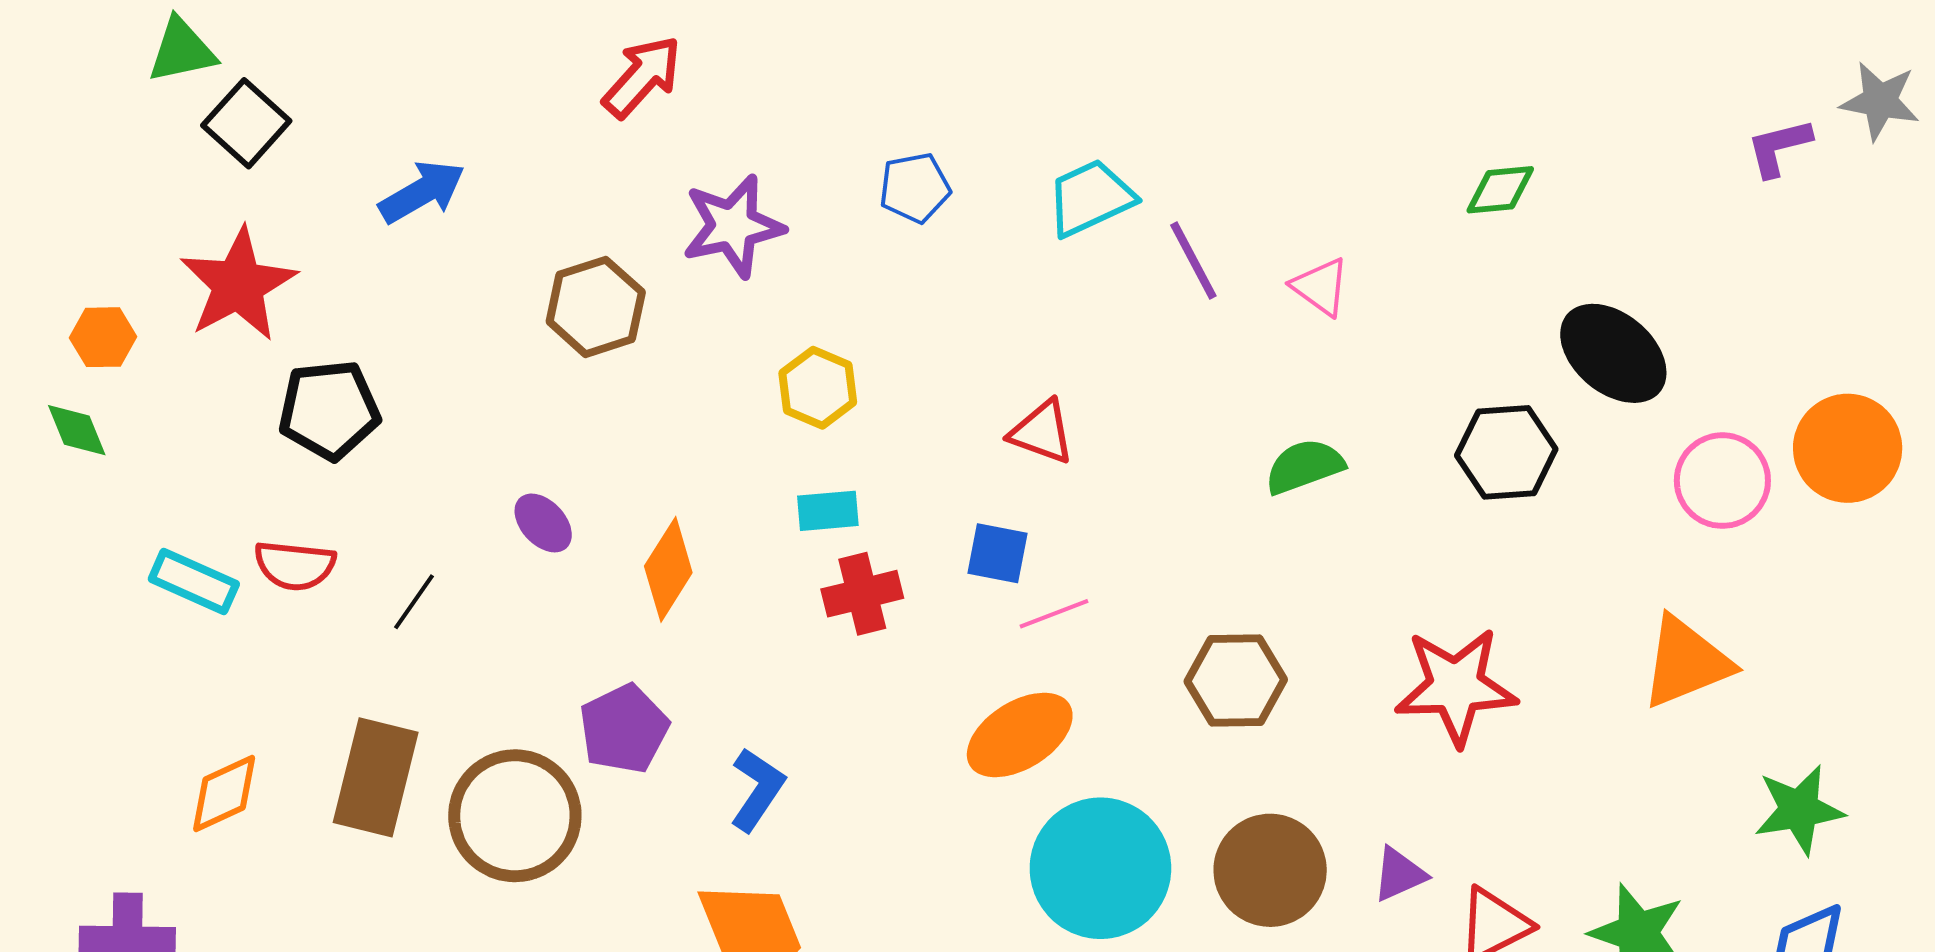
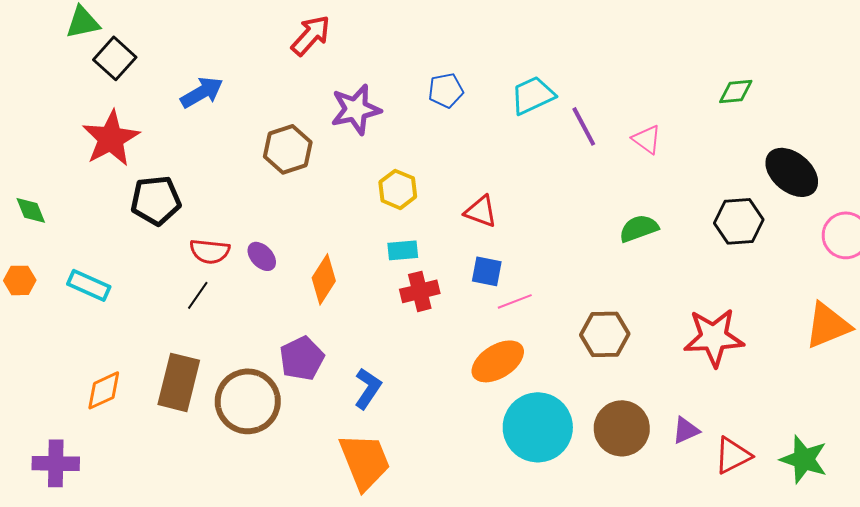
orange hexagon: (103, 337) -> (20, 280), moved
red triangle: (1042, 432) -> (481, 211), moved
red semicircle: (295, 565) -> (210, 251), moved

